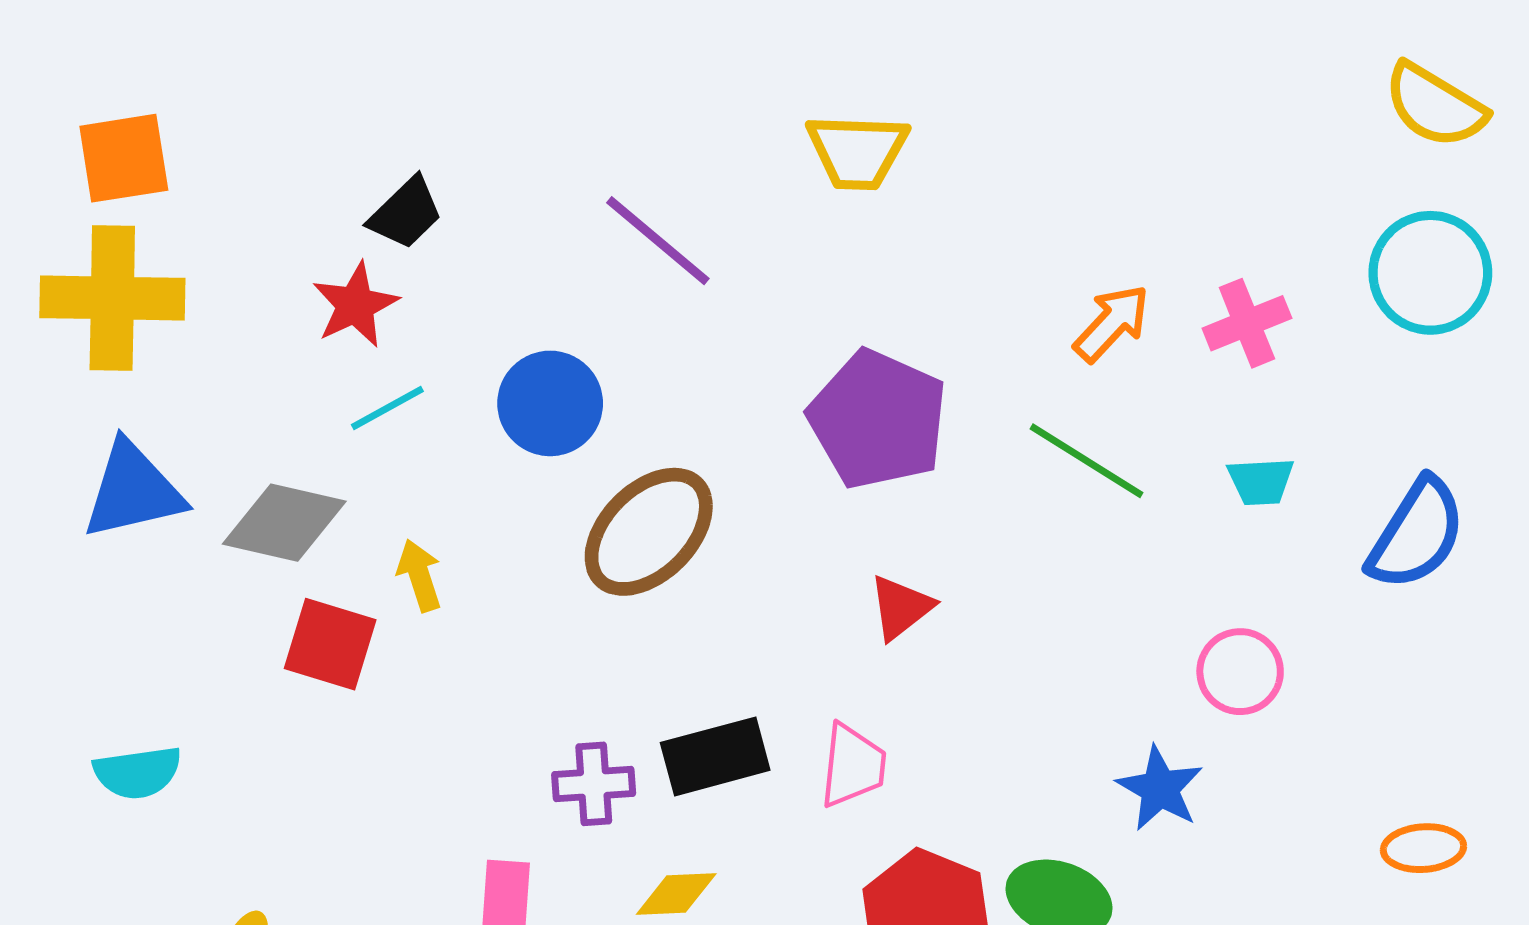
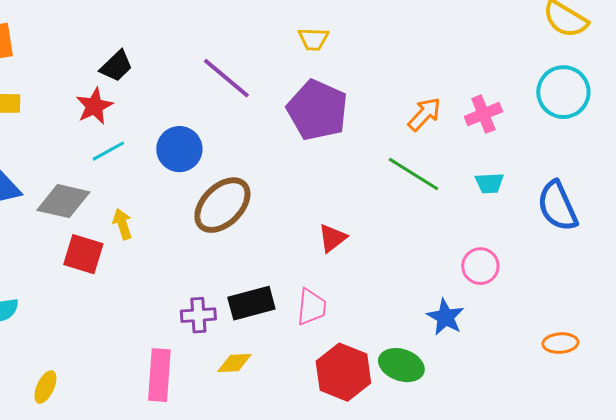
yellow trapezoid: (857, 151) -> (313, 39), size x0.7
purple pentagon: (878, 419) -> (317, 110), moved
blue semicircle: (1417, 534) -> (557, 206), turned 124

